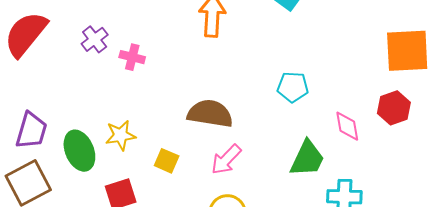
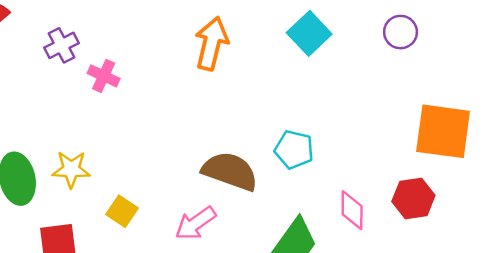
brown semicircle: (210, 114) -> (230, 171), moved

